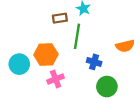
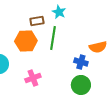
orange hexagon: (46, 54) -> (26, 41), moved
blue cross: (94, 62) -> (81, 62), moved

